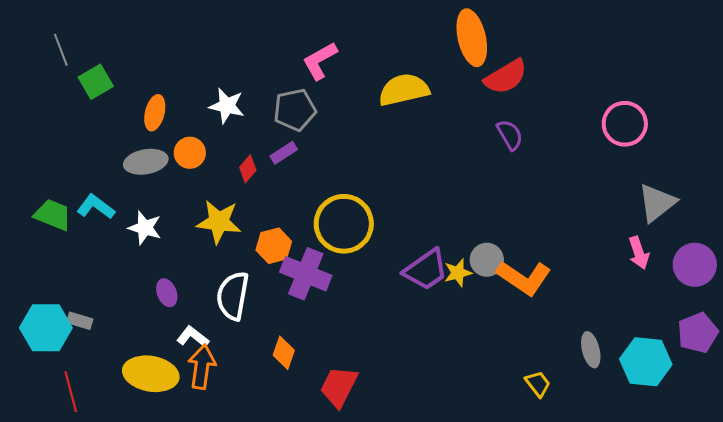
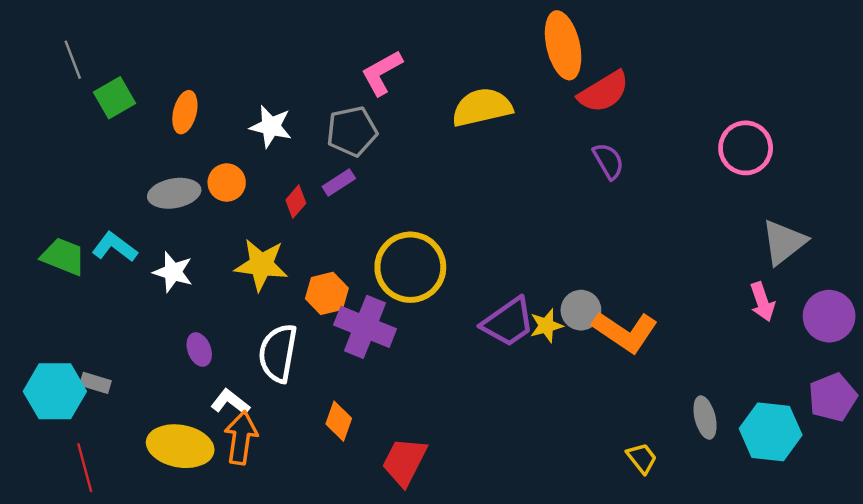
orange ellipse: (155, 113) -> (185, 112), moved

